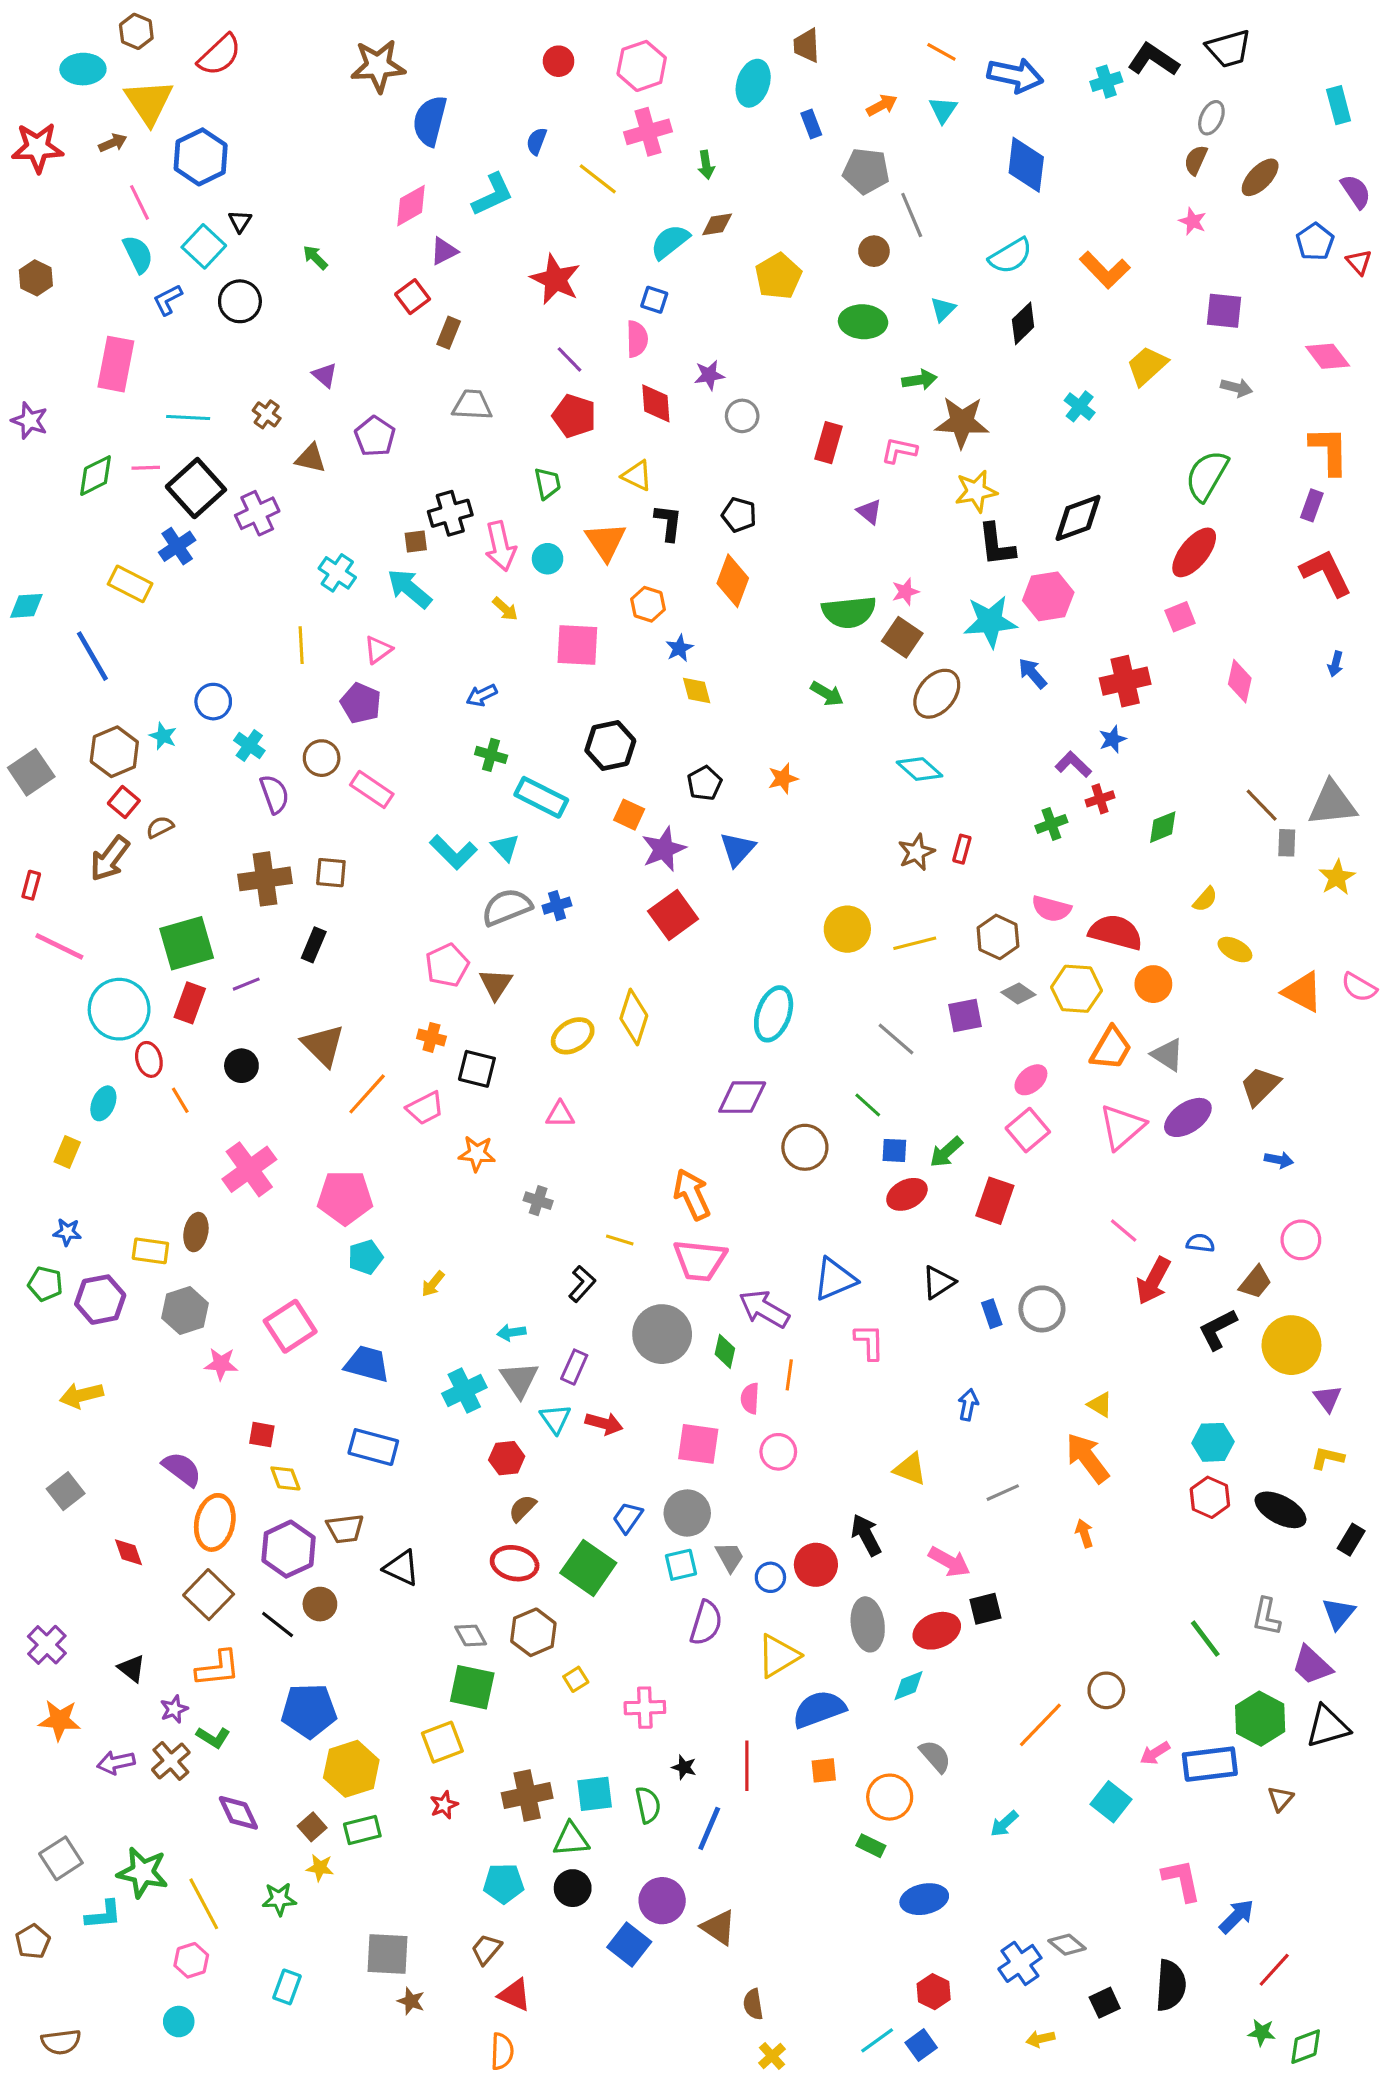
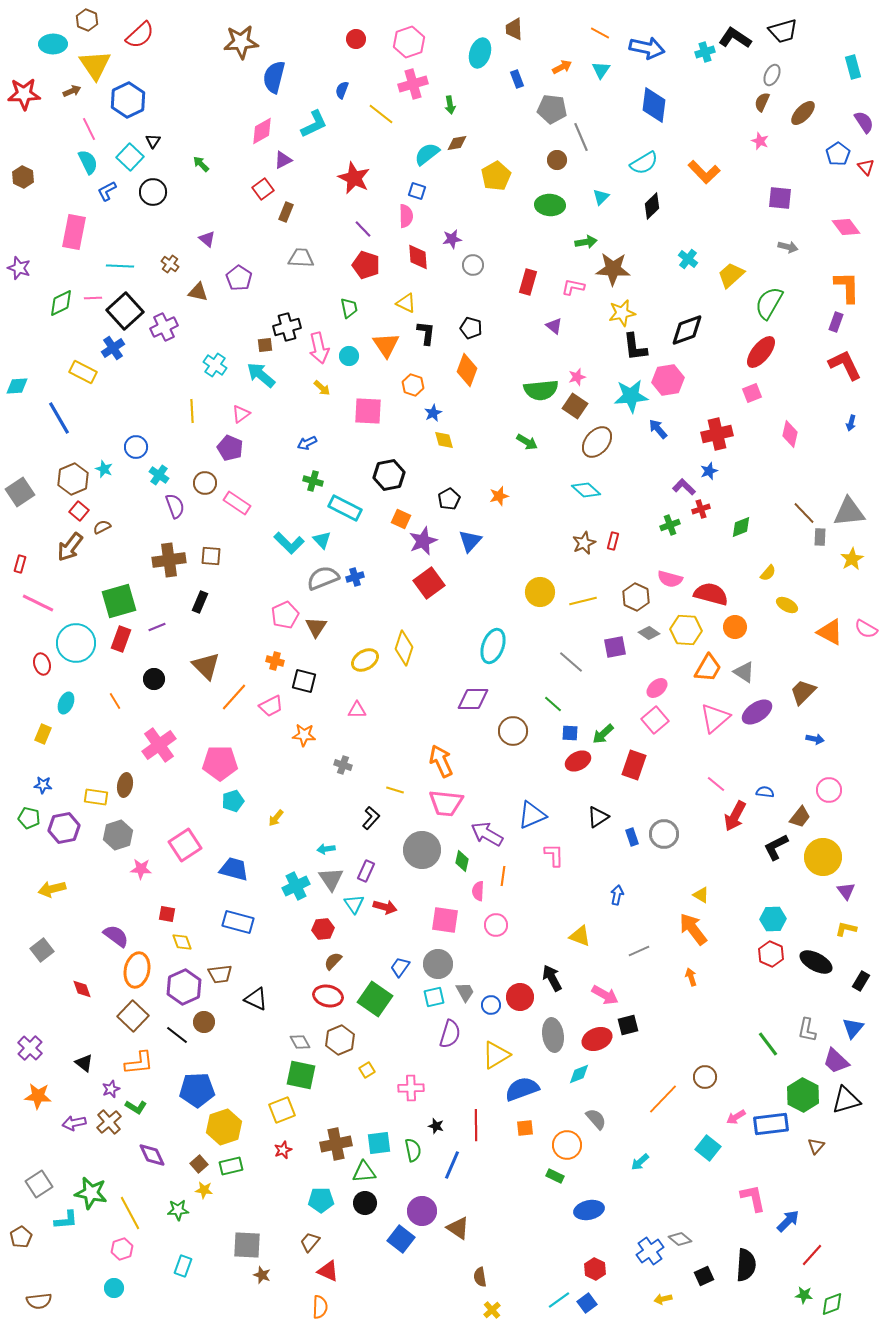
yellow trapezoid: (1147, 366) -> (731, 275), moved
red ellipse: (149, 1059) -> (42, 664), moved

